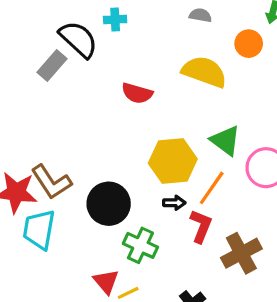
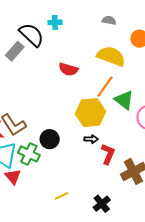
orange line: (212, 188) -> (105, 87), moved
black circle: (109, 204) -> (50, 139), size x0.7
green cross: (140, 245) -> (29, 154), moved
red triangle: (106, 282) -> (13, 177), moved

